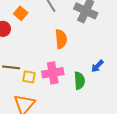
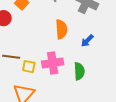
blue arrow: (97, 66) -> (87, 41), moved

